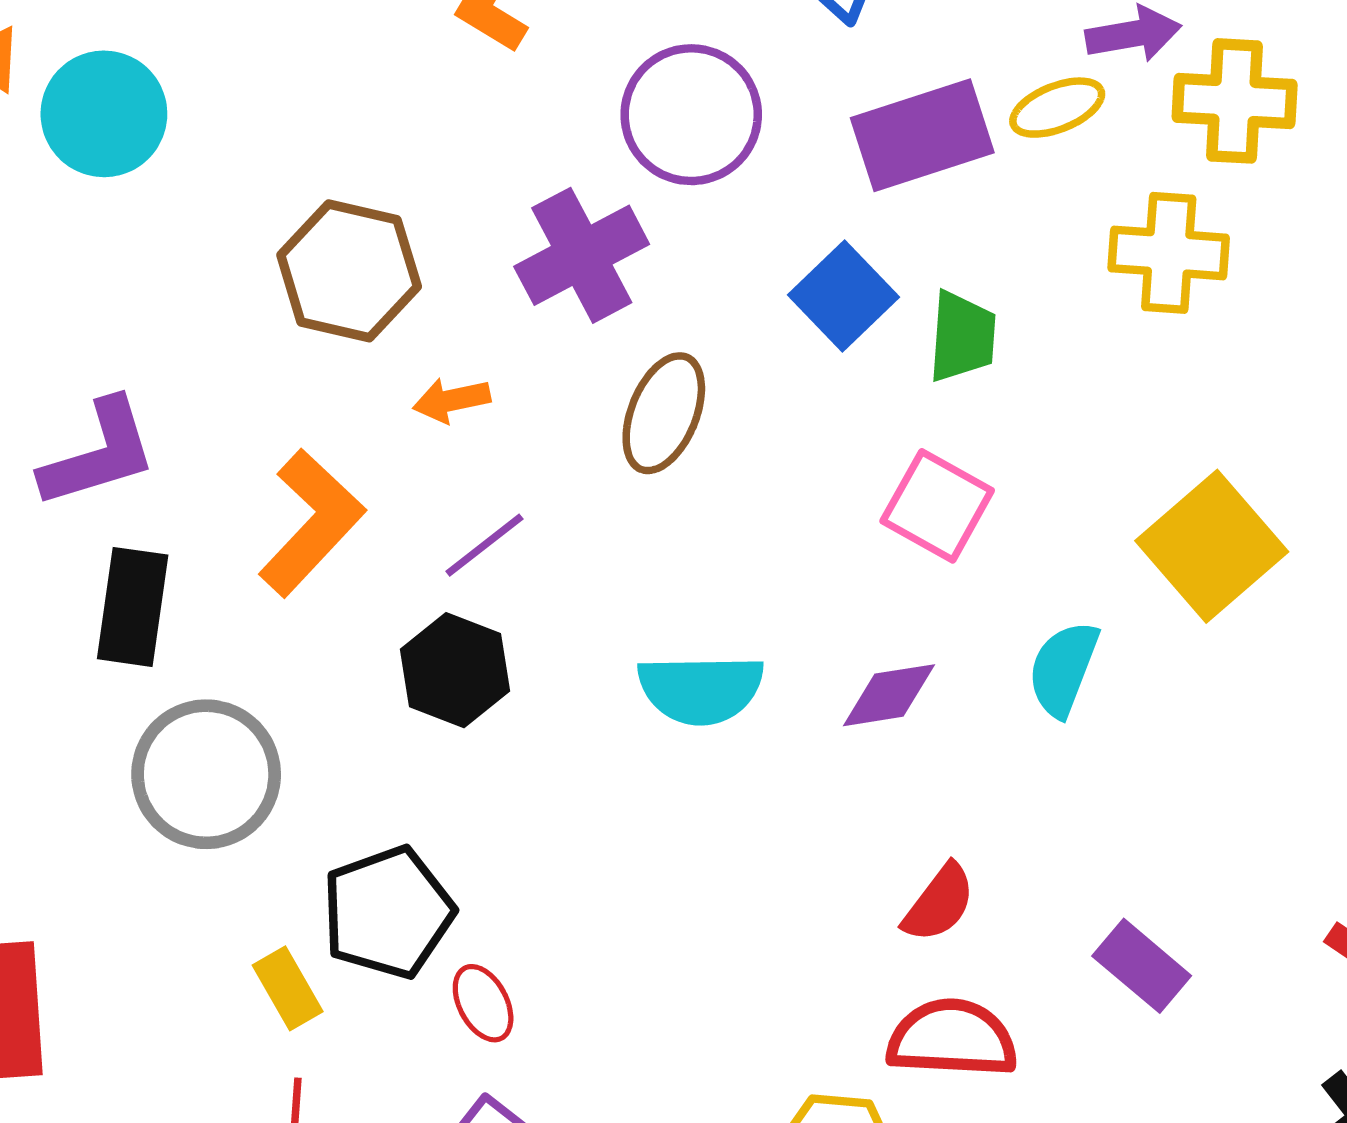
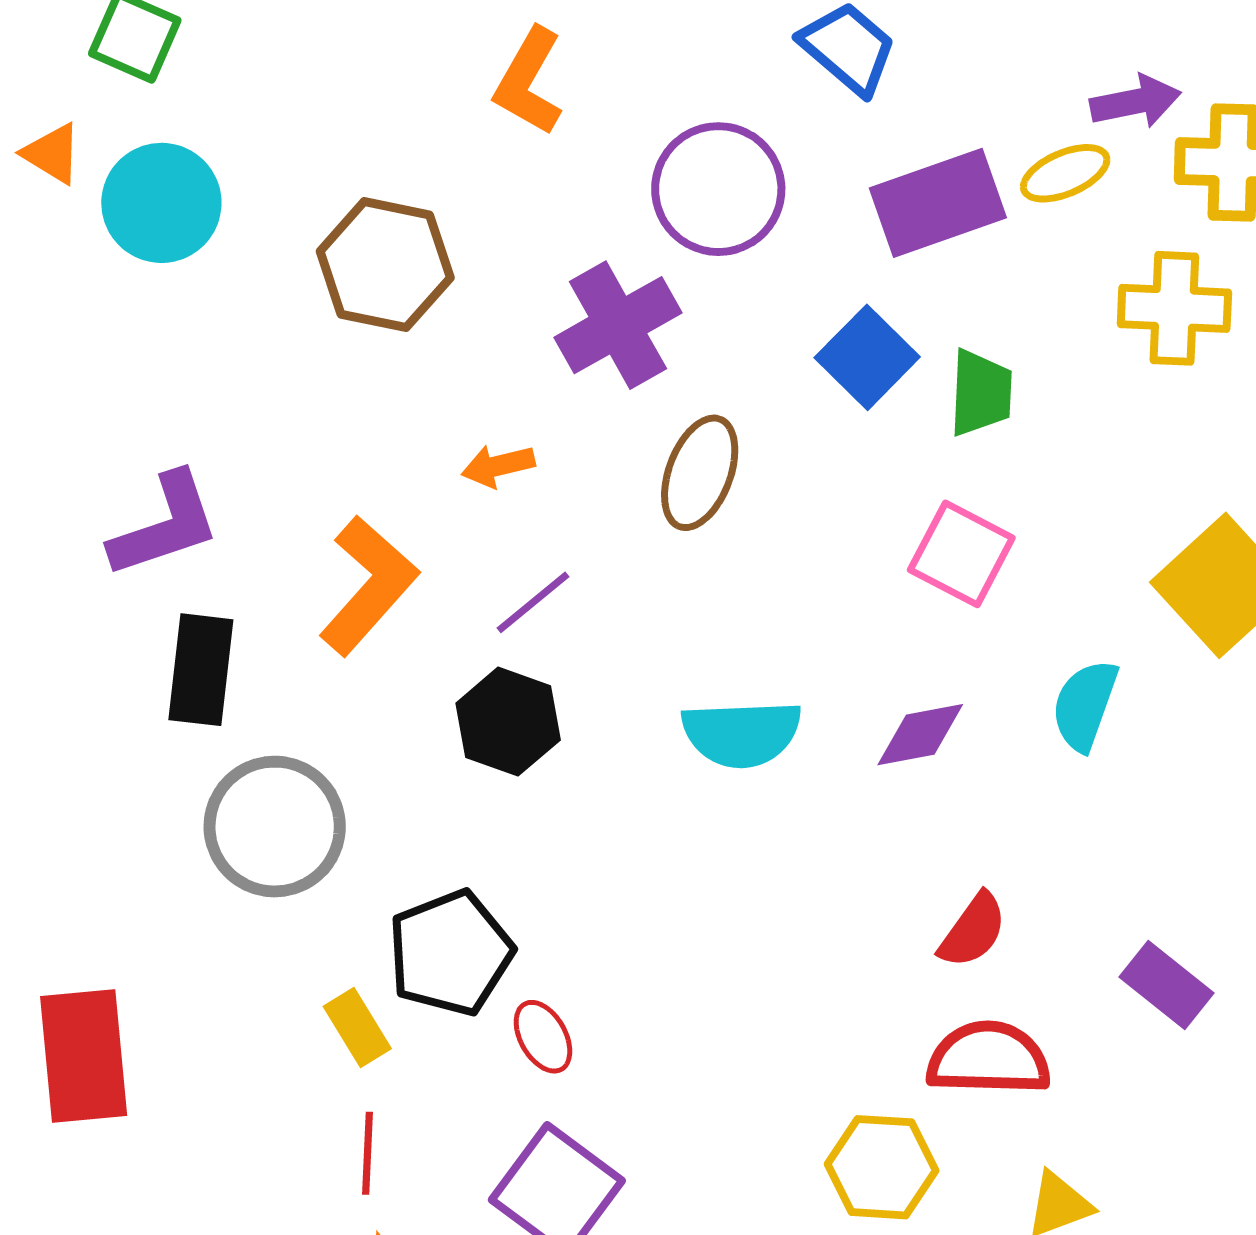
brown hexagon: (349, 271) -> (385, 265), moved

